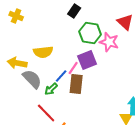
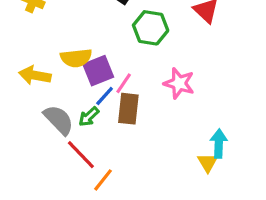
pink star: (109, 42) -> (179, 83), moved
purple square: (87, 60) -> (98, 71), moved
gray semicircle: (32, 79) -> (59, 120), moved

